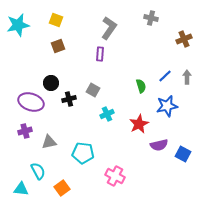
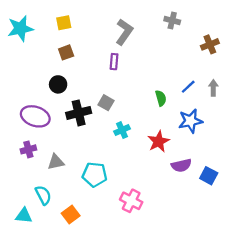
yellow square: (56, 20) -> (64, 23), turned -32
black circle: (51, 83) -> (58, 84), moved
black cross: (69, 99) -> (79, 113), size x1.5

